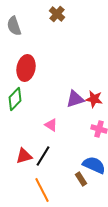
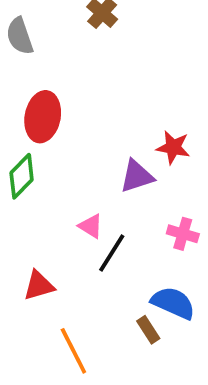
red star: (94, 99) -> (173, 147), moved
black line: (43, 156) -> (112, 253), moved

